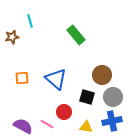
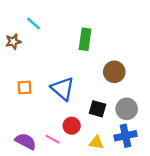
cyan line: (30, 21) -> (33, 24), turned -32
green rectangle: (76, 35) -> (85, 39), turned 48
brown circle: (102, 75) -> (114, 72), moved

